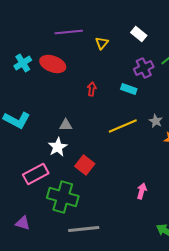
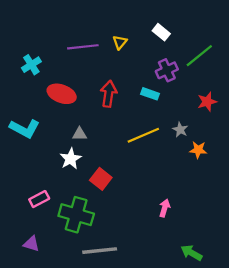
purple line: (69, 32) -> (83, 47), moved
red ellipse: (53, 64) -> (62, 94), moved
red arrow: (92, 89) -> (109, 94), size x1.6
pink rectangle: (36, 174) -> (39, 199), moved, size x0.7

